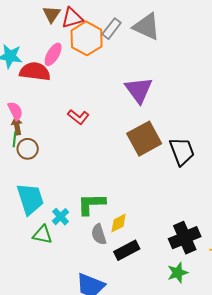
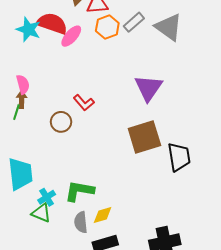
orange hexagon: (87, 38) -> (107, 27), size x0.7
red semicircle: (35, 72) -> (52, 23), moved
brown circle: (28, 149) -> (61, 122), moved
green triangle: (42, 235) -> (41, 213), moved

